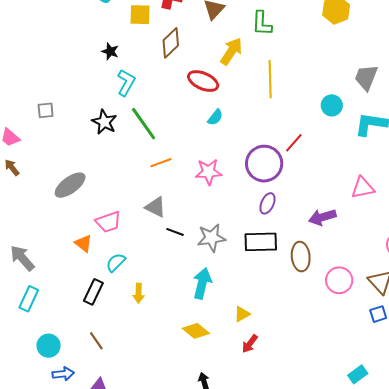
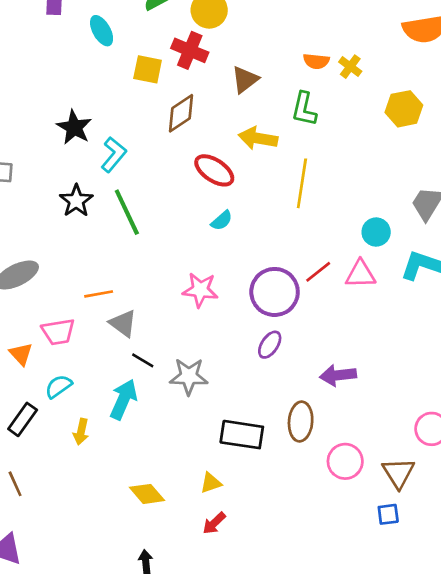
black star: (110, 51) -> (74, 127), moved, size x1.5
yellow arrow: (231, 51) -> (258, 138), turned -124
orange line: (161, 163) -> (99, 294), moved
pink triangle: (363, 188) -> (361, 274), moved
black rectangle: (261, 242) -> (242, 435), moved
cyan arrow: (202, 283) -> (123, 399), moved

